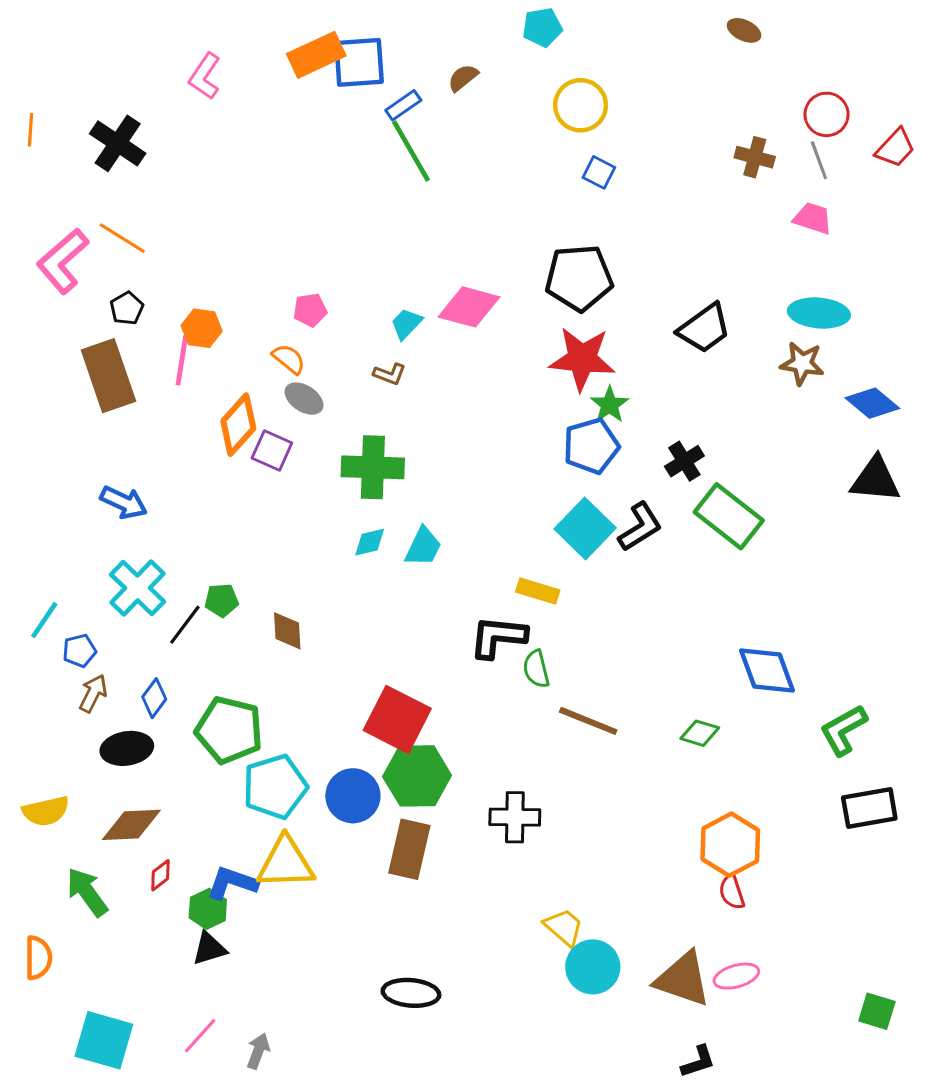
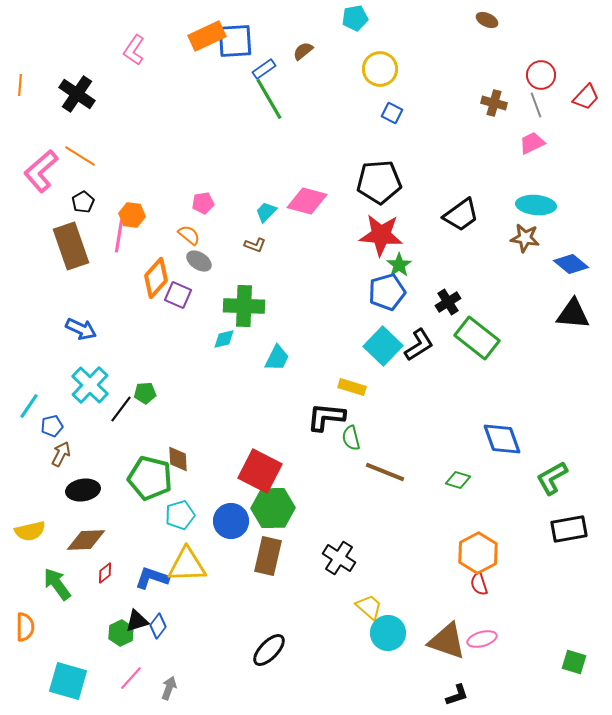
pink trapezoid: (813, 218) -> (532, 143), turned -44
cyan diamond: (370, 542) -> (224, 339), moved
brown diamond: (287, 631) -> (178, 459), moved
blue diamond: (154, 698) -> (158, 626), moved
cyan pentagon: (275, 787) -> (180, 515), size x0.7
black cross: (515, 817) -> (339, 558), moved, turned 32
green hexagon: (208, 909) -> (121, 633), moved
black ellipse: (411, 993) -> (269, 650), turned -51

